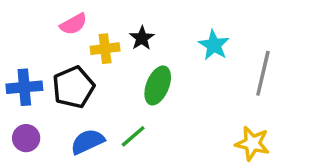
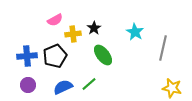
green ellipse: (158, 85) -> (103, 55), turned -60
yellow star: (252, 143) -> (172, 88), moved

